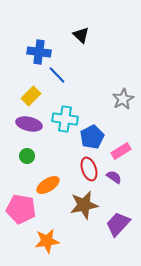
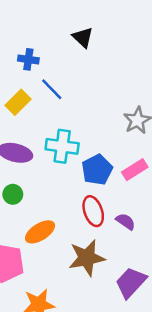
blue cross: (39, 52) -> (28, 59), size x0.7
yellow rectangle: (31, 96) -> (18, 102), moved
pink rectangle: (121, 151) -> (135, 170), moved

